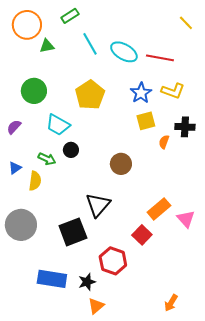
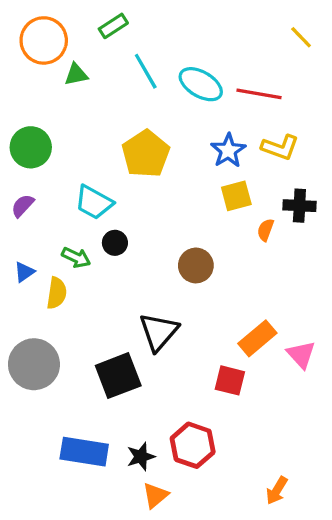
green circle: (34, 91) -> (31, 147), moved
red square: (142, 235) -> (230, 380), turned -30
red hexagon: (113, 261) -> (193, 445), moved

